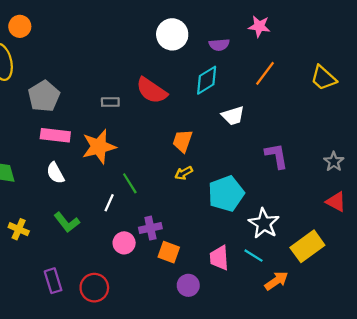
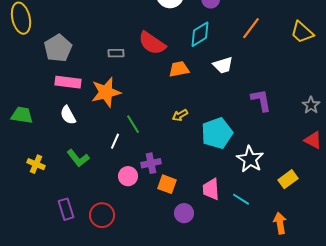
orange trapezoid: (183, 141) -> (179, 69), moved, turned 60
yellow rectangle: (307, 246) -> (288, 179), size x0.7
cyan line: (254, 256) -> (241, 199), moved
orange arrow: (276, 281) -> (280, 223), moved, turned -65

